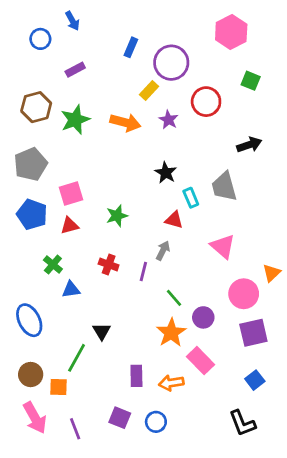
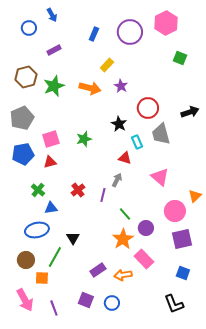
purple circle: (171, 63) -> (130, 32), moved
red circle: (206, 102) -> (148, 108), moved
black arrow: (249, 145) -> (190, 112), moved
blue pentagon: (32, 214) -> (23, 154), turned -30
green star: (117, 216) -> (84, 139), moved
red cross: (109, 265) -> (78, 190), turned 32
blue ellipse: (29, 320) -> (37, 230), moved, turned -75
brown circle: (31, 375) -> (26, 260), moved
purple rectangle: (136, 376) -> (98, 270), turned 56
blue square: (255, 380) -> (183, 273), turned -32

